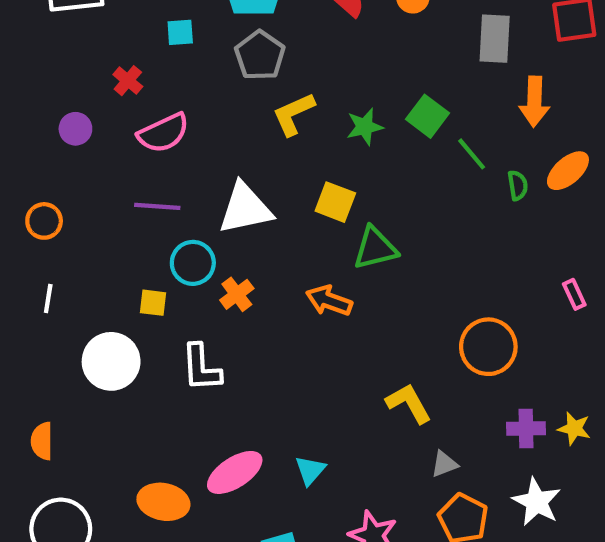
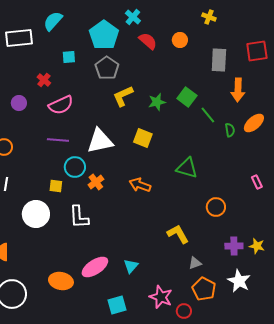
green triangle: (375, 248) -> (187, 168), moved, turned 30
orange circle: (488, 347) -> (216, 207), size x0.7

